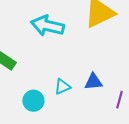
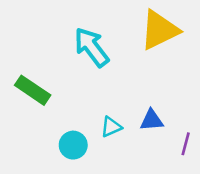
cyan arrow: (47, 26) -> (91, 47), turned 40

